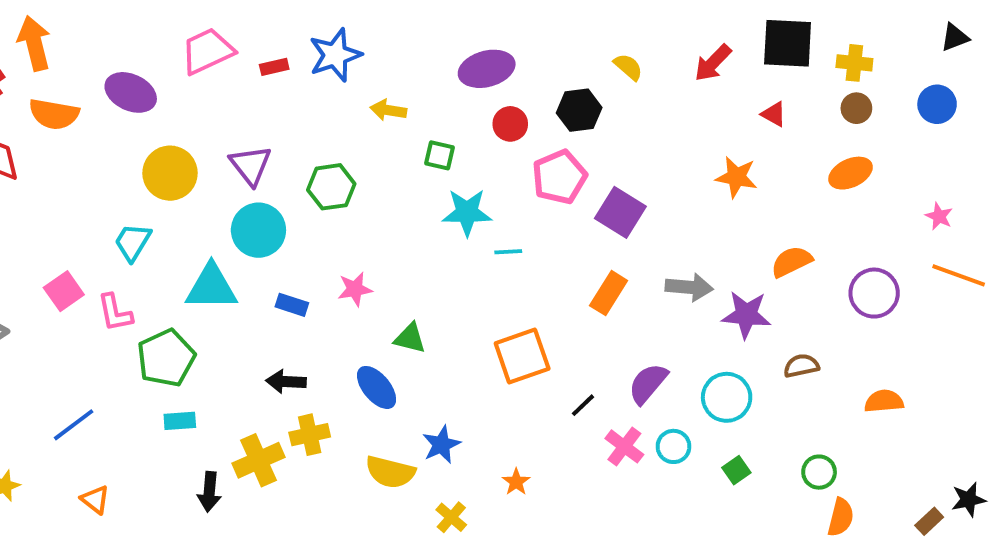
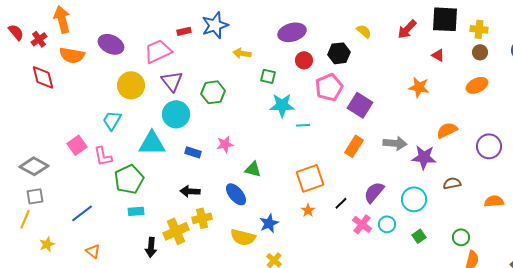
pink trapezoid: (207, 51) -> (158, 51), moved
orange star: (516, 482) -> (308, 210), moved

